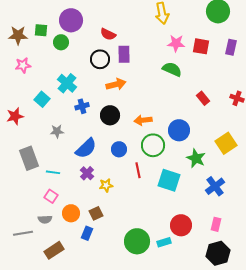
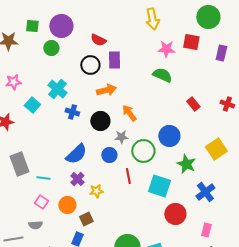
green square: (41, 30) -> (32, 26), moved
red square: (201, 46) -> (191, 42), moved
pink star: (23, 65) -> (13, 82), moved
blue cross: (82, 106) -> (72, 112), turned 32
orange arrow: (143, 120) -> (129, 113), moved, turned 60
gray star: (57, 131) -> (121, 137), moved
orange circle: (71, 213) -> (67, 205), moved
red circle: (181, 225) -> (175, 214), moved

